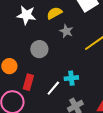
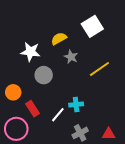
white star: (26, 15) -> (30, 52), moved
red rectangle: (28, 82) -> (32, 109), turned -49

